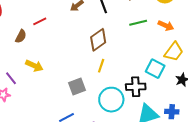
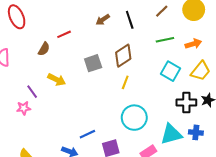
orange arrow: (166, 26) -> (193, 44), turned -42
cyan square: (155, 69) -> (171, 71), moved
gray square: (77, 87) -> (93, 63), moved
black cross: (136, 87) -> (186, 103), moved

